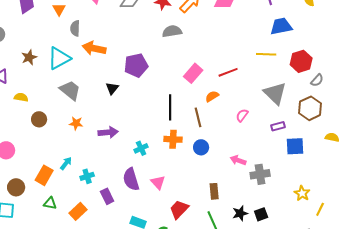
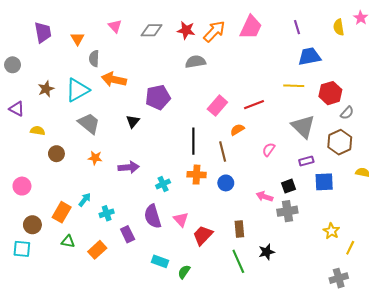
red trapezoid: (179, 209) -> (203, 235), moved
black square: (261, 214) -> (289, 186), moved

